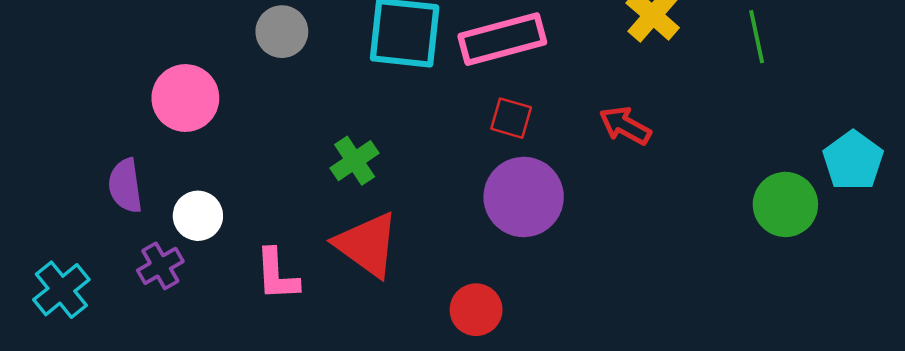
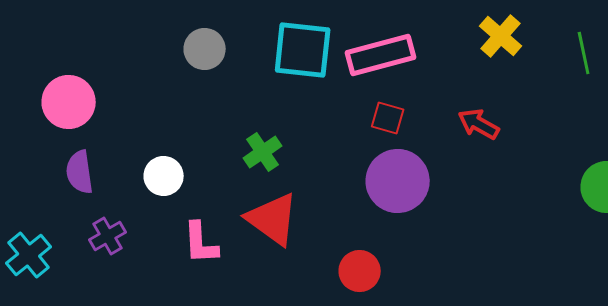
pink circle: (185, 98) -> (69, 102), moved
white circle: (198, 216) -> (164, 176), moved

